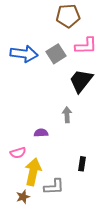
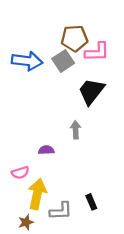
brown pentagon: (68, 16) -> (74, 38), moved
black rectangle: (82, 164) -> (91, 202), moved, turned -32

